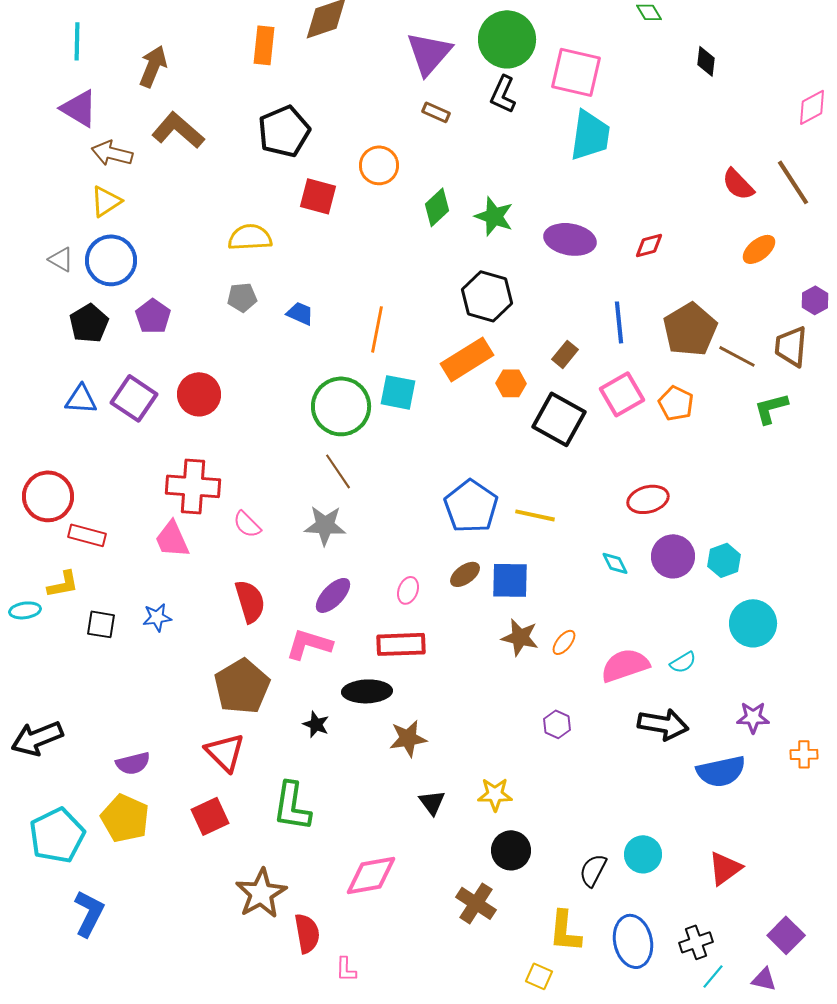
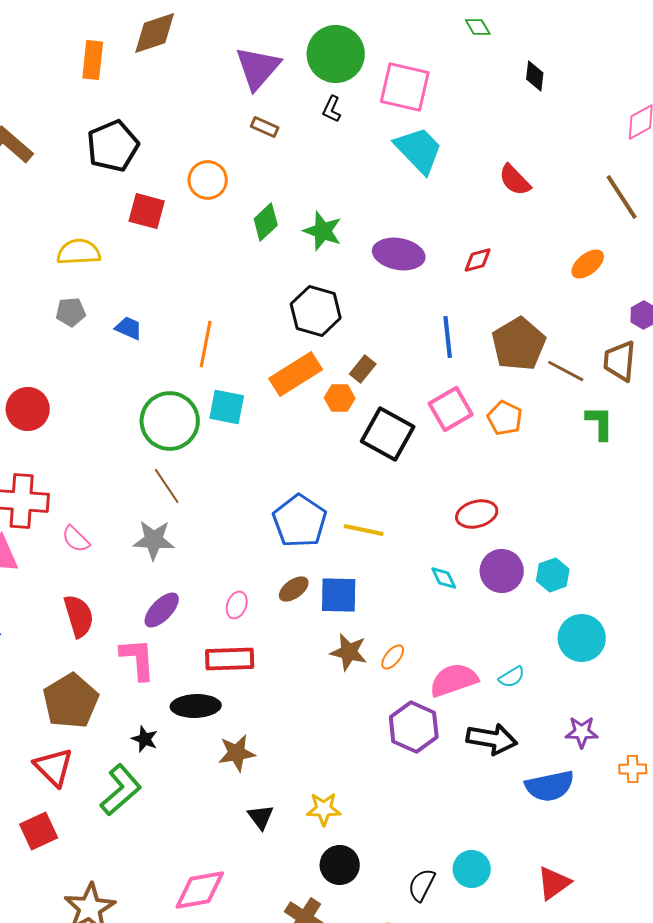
black L-shape: (503, 94) -> (332, 109), size x0.7
cyan trapezoid: (590, 135) -> (419, 150), turned -52
red semicircle: (738, 184) -> (515, 180), moved
brown rectangle: (565, 354) -> (363, 369), moved
green L-shape: (771, 408) -> (600, 423), turned 105
pink L-shape: (309, 644) -> (138, 659), turned 69
purple hexagon: (557, 724) -> (414, 727), moved, size x1.8
green L-shape: (292, 806) -> (121, 790), moved, turned -140

